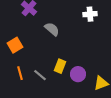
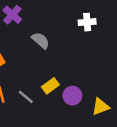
yellow rectangle: (60, 66) -> (50, 86), turned 32

